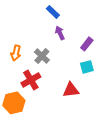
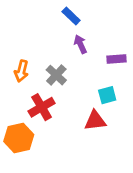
purple rectangle: (87, 44) -> (117, 59), turned 48
cyan square: (87, 67) -> (107, 95), moved

